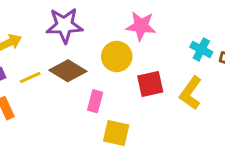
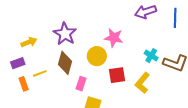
purple star: (64, 25) -> (65, 34), turned 30
brown diamond: (68, 71) -> (65, 63), turned 70
yellow line: (30, 78) -> (40, 73), moved

